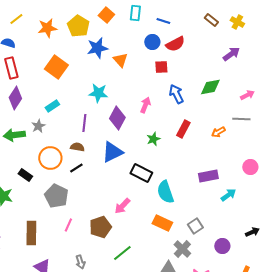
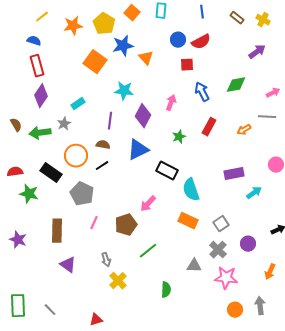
blue line: (163, 21) -> (202, 12), moved, turned 64
orange square: (56, 67) -> (95, 62), moved
black rectangle: (25, 175) -> (51, 173), size x1.5
gray cross: (182, 249) -> (218, 250), moved

